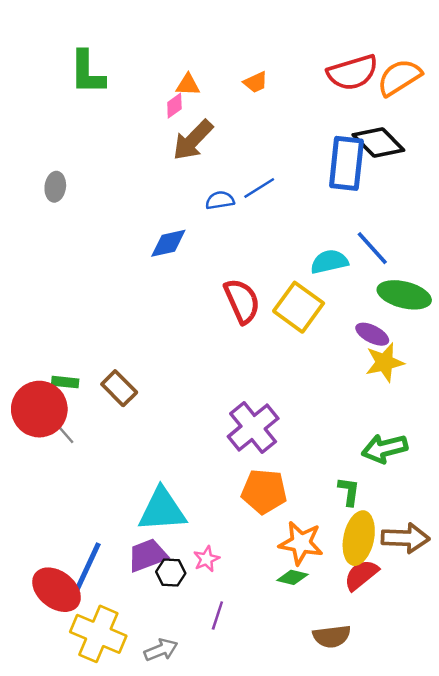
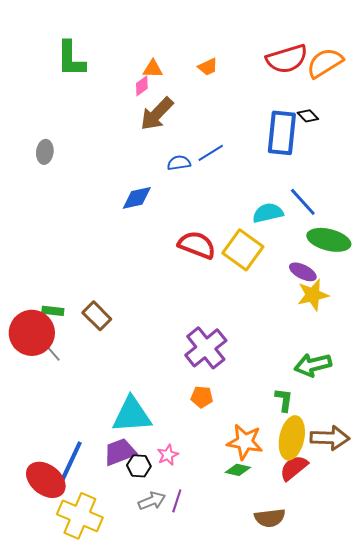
black diamond: (378, 143) -> (308, 116), size x0.5
red semicircle: (242, 301) -> (197, 245), turned -45
orange pentagon: (264, 491) -> (202, 397), moved, size x0.6
gray arrow: (161, 650) -> (152, 501), moved

